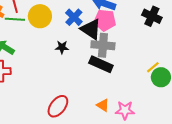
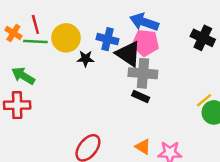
blue cross: (74, 17) -> (108, 39), turned -30
black star: (62, 47) -> (86, 59), moved
black rectangle: (101, 64) -> (141, 97), size x0.6

